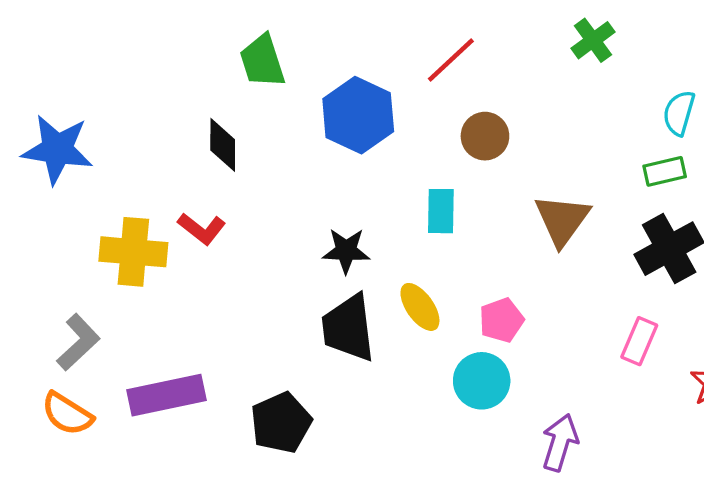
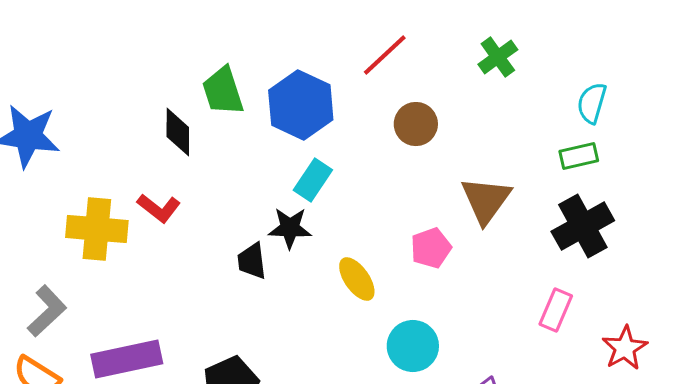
green cross: (593, 40) -> (498, 57), moved
green trapezoid: (262, 61) -> (223, 91), moved
cyan rectangle: (441, 211) -> (313, 180), moved, turned 33
pink pentagon: (502, 320) -> (431, 248), moved
black trapezoid: (348, 328) -> (252, 261), moved, size x0.6

